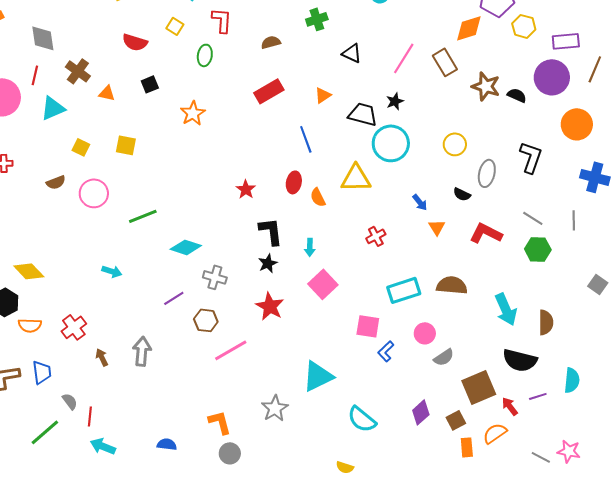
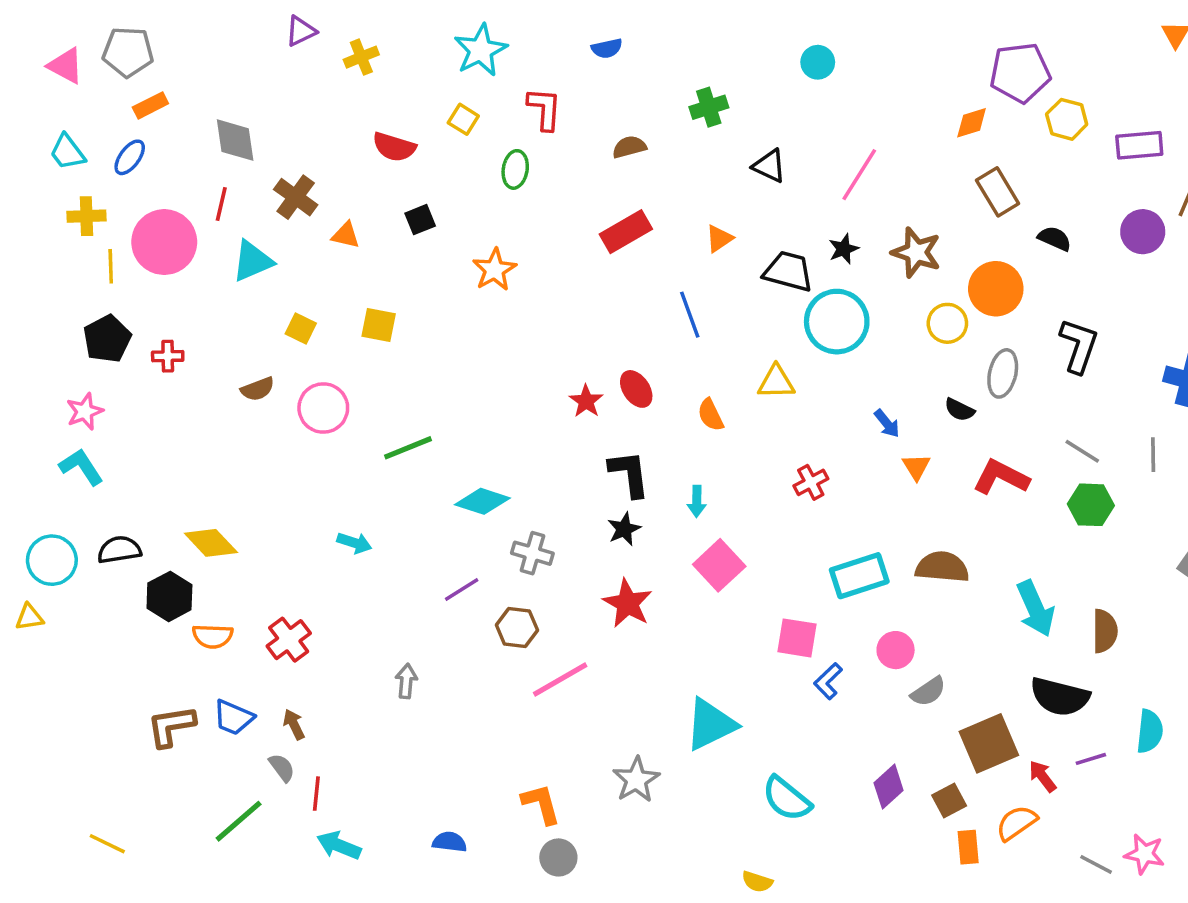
orange diamond: (469, 28) -> (972, 123), size x0.7
brown rectangle: (445, 62) -> (998, 192), moved
purple circle: (552, 77) -> (1143, 232), moved, size x0.7
brown star: (486, 86) -> (916, 252), moved
orange circle: (577, 124) -> (996, 289), moved
yellow triangle: (356, 178) -> (776, 382), size x0.7
red ellipse: (294, 182) -> (636, 389), moved, turned -45
gray arrow: (142, 351) -> (406, 681), size x0.7
brown arrow: (102, 357) -> (294, 724), moved
blue trapezoid: (42, 372) -> (233, 717), turned 120

